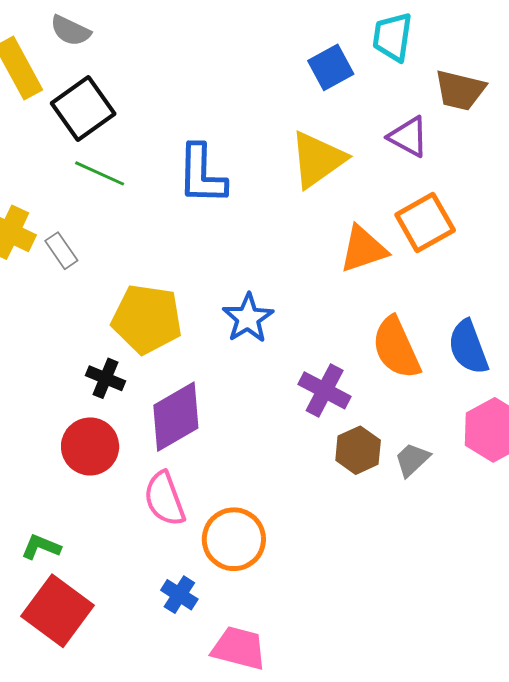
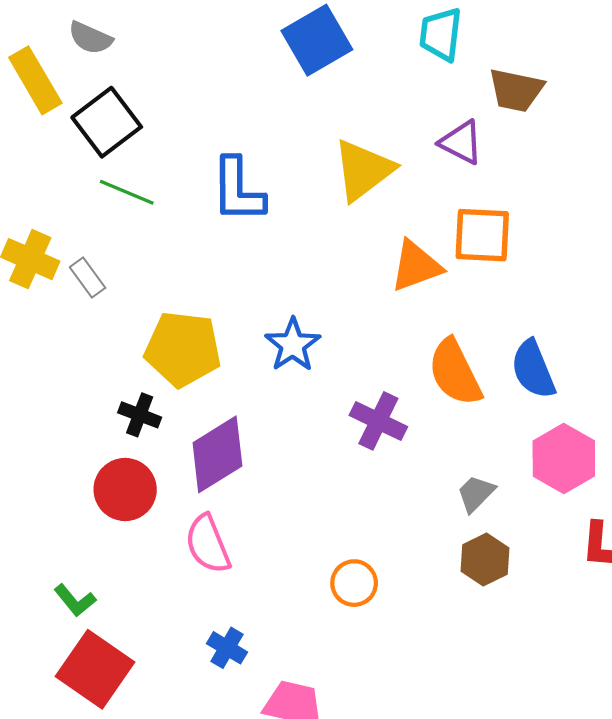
blue square: (331, 67) -> (317, 40), moved, size x1.4
orange square: (425, 223) -> (482, 235), turned 34
brown hexagon: (358, 450) -> (485, 560), moved
orange circle: (234, 539) -> (354, 583), moved, size x0.7
green L-shape: (41, 547) -> (75, 600), turned -150

